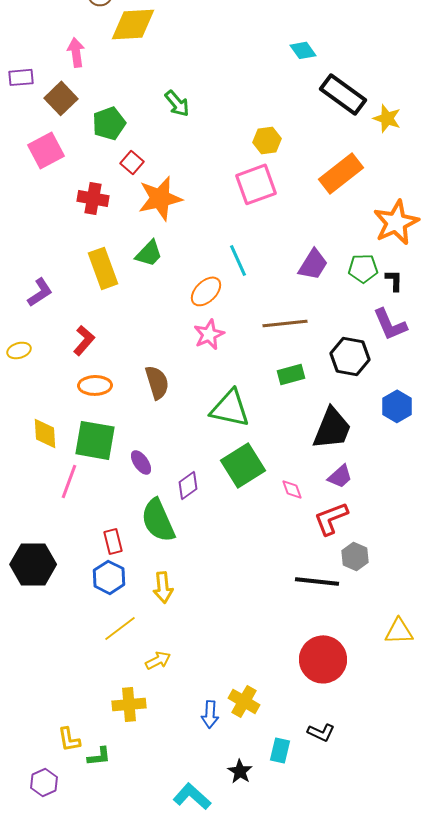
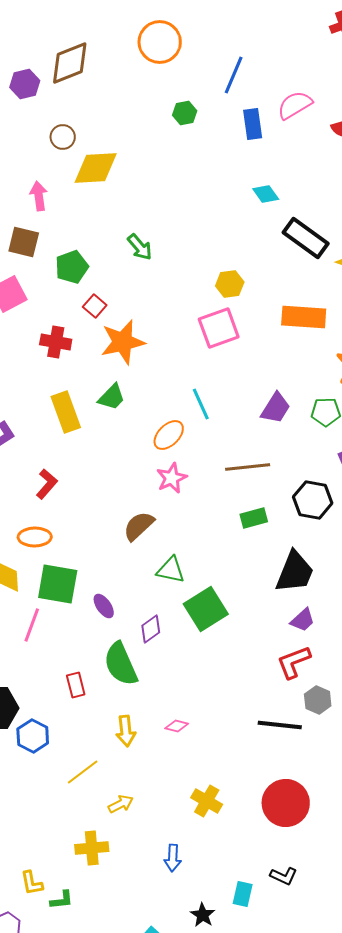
brown square: (61, 98) -> (24, 242), turned -32
orange rectangle: (341, 173) -> (304, 317), turned 42
brown semicircle: (157, 382) -> (139, 526), moved, turned -116
orange ellipse: (95, 385) -> (35, 537), moved
green triangle: (230, 408) -> (171, 570), moved, size x0.7
pink diamond: (292, 489) -> (177, 726), moved, turned -55
blue hexagon: (109, 577) -> (33, 736), moved
yellow cross: (244, 701) -> (207, 801), moved

